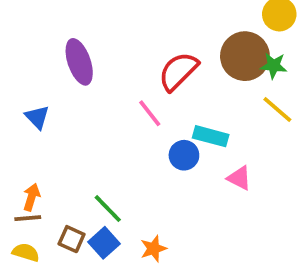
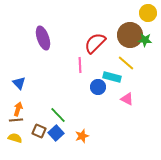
yellow line: (277, 109) -> (126, 63), moved
pink line: (150, 113) -> (80, 65), turned 35
blue triangle: (37, 117) -> (19, 83), moved

